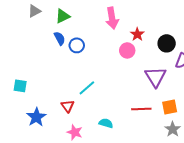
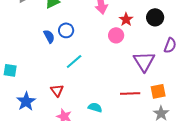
blue semicircle: (60, 38) -> (49, 36), moved
black circle: (167, 43) -> (155, 17), moved
cyan line: (87, 88) -> (74, 61), moved

